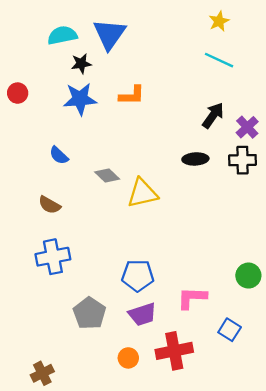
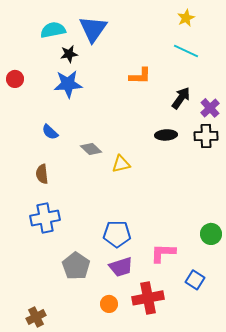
orange L-shape: (132, 95) -> (140, 76), moved
yellow triangle: (142, 193) -> (121, 164), size x0.7
brown semicircle: (49, 205) -> (42, 174), turned 54

